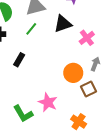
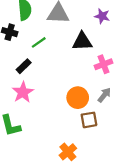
green line: (31, 29) -> (39, 42), moved
pink star: (48, 102) -> (23, 92), moved

